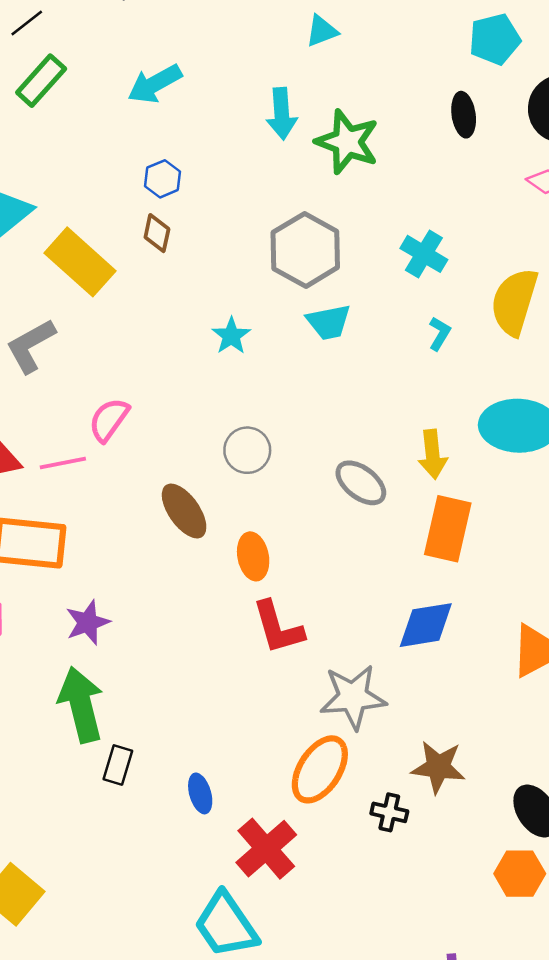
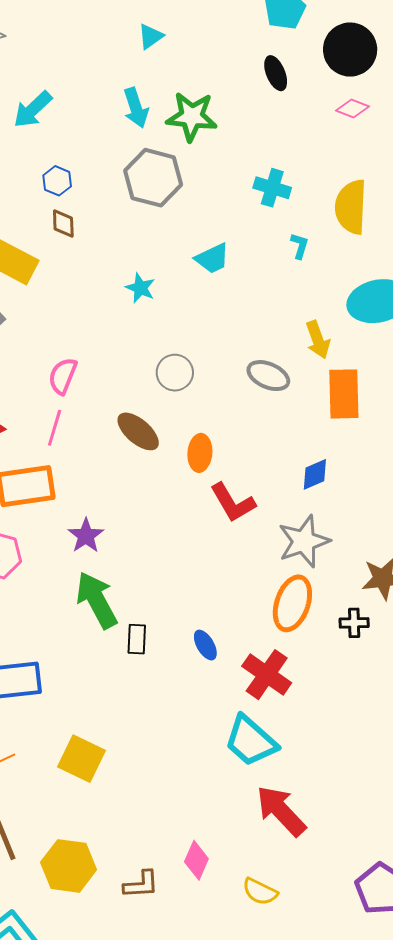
gray hexagon: (305, 250) -> (153, 178), moved
pink line: (63, 463) -> (55, 428), moved, turned -48
orange ellipse: (253, 556) -> (200, 453), turned 30
blue diamond: (426, 625) -> (315, 474), moved, size x0.7

